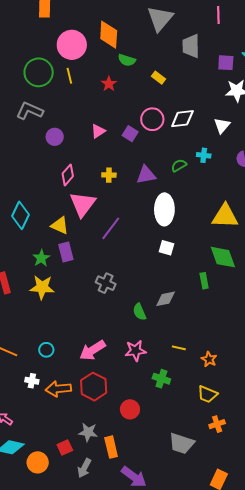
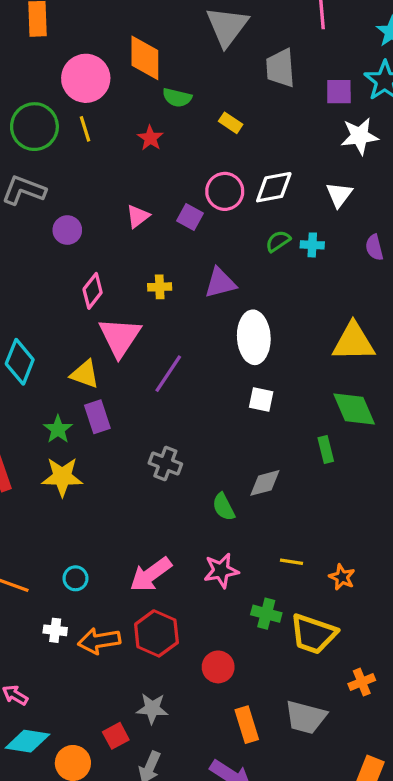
green semicircle: (179, 165) -> (278, 241), moved
yellow trapezoid: (207, 394) -> (313, 634), moved, size x1.4
orange rectangle: (111, 447) -> (247, 725), moved

